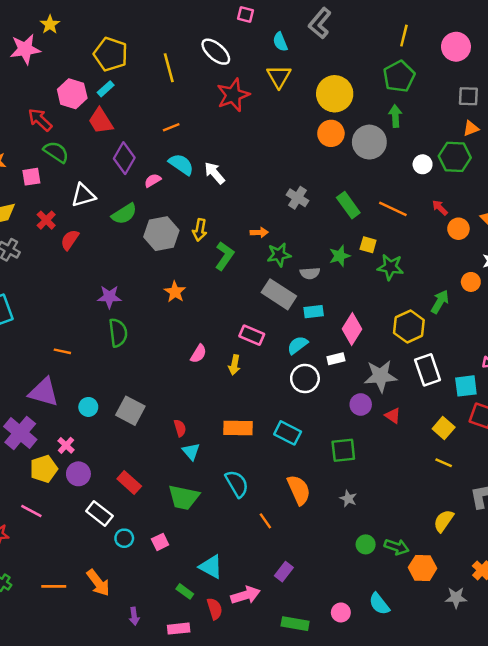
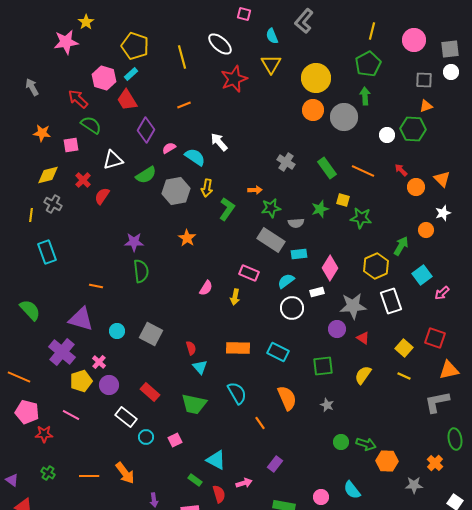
cyan semicircle: (181, 164) -> (195, 157), moved
cyan square: (466, 386) -> (422, 275), moved, turned -30
yellow semicircle: (444, 521) -> (363, 375), moved
pink arrow: (246, 595) -> (244, 483), size x0.7

